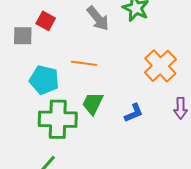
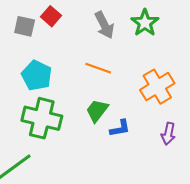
orange line: (84, 63) -> (98, 68), moved
green trapezoid: (93, 103) -> (97, 111), moved

